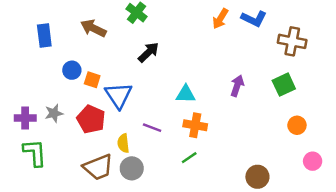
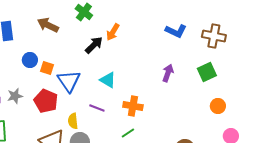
orange arrow: (220, 19) -> (113, 32), moved
blue L-shape: (254, 19) -> (176, 31), moved
cyan triangle: (186, 94) -> (108, 80), moved, turned 30

